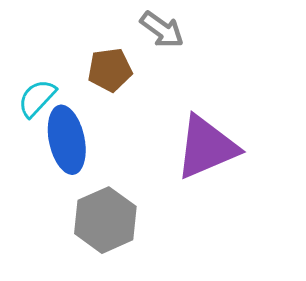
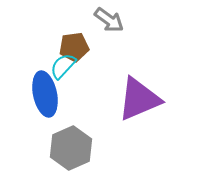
cyan semicircle: (37, 98) -> (63, 66), moved

